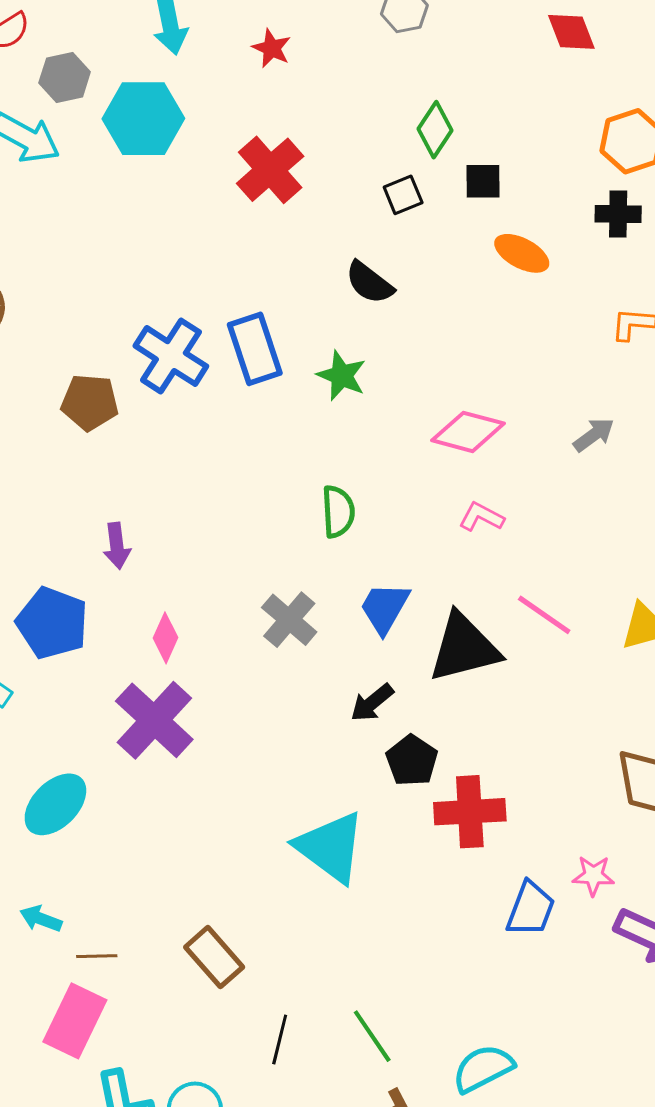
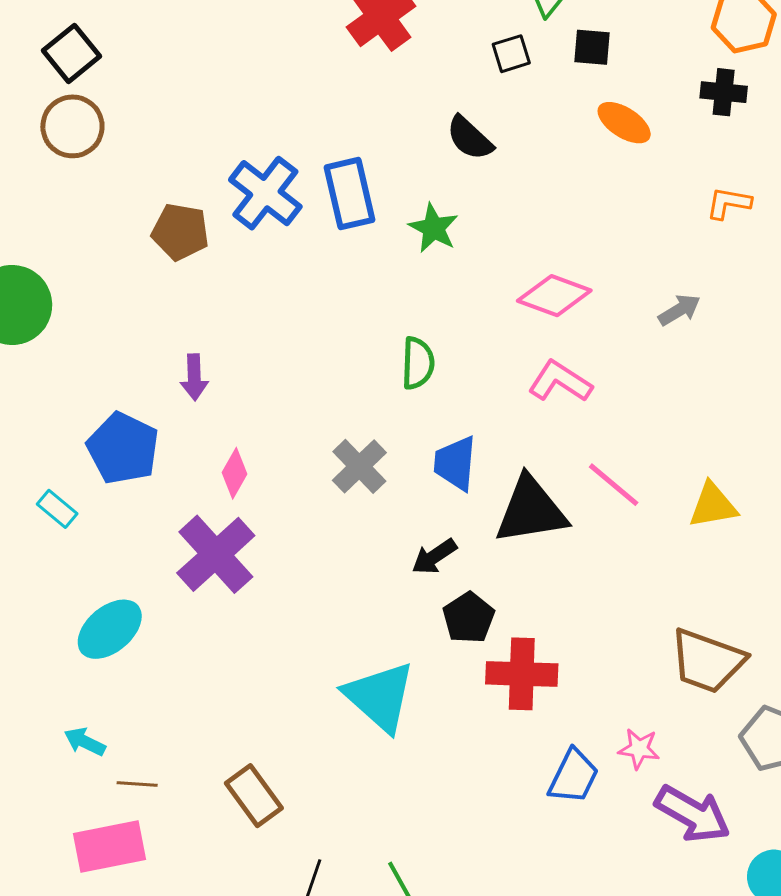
pink L-shape: (481, 517) -> (560, 381), size x1.4
blue trapezoid: (385, 608) -> (455, 463), turned -30
pink rectangle: (75, 1021) -> (109, 847), turned 48

